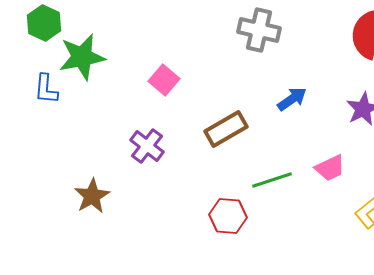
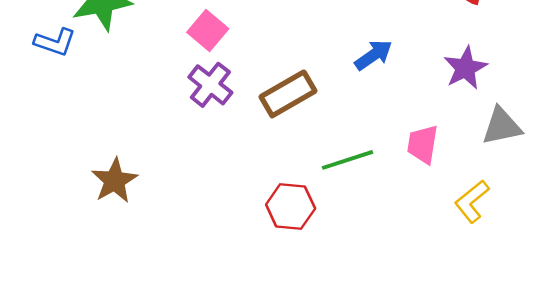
blue L-shape: (46, 89) -> (55, 42), turned -76
purple cross: (147, 146) -> (210, 85), moved
pink trapezoid: (330, 168) -> (423, 144), turned 124

